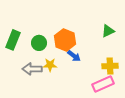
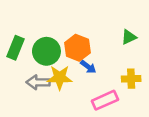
green circle: (39, 43) -> (46, 51), size x1.5
yellow star: (50, 65) -> (60, 78), size x1.5
pink rectangle: (103, 84) -> (105, 100), moved

